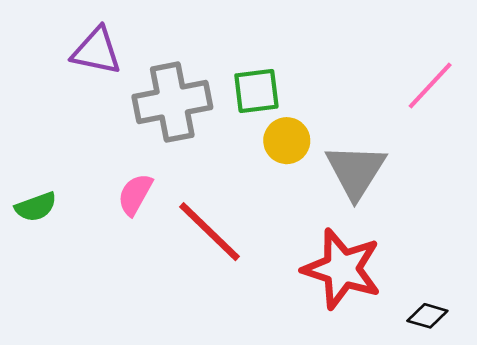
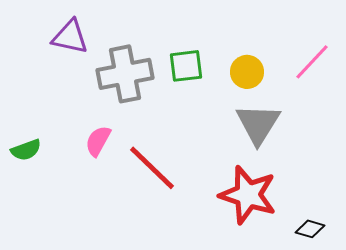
yellow circle: (287, 141) -> (247, 72), moved

